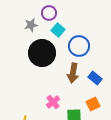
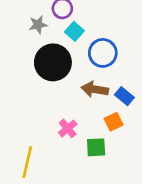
brown arrow: (73, 73) -> (95, 89), turned 90
orange square: (93, 104) -> (114, 122), moved

